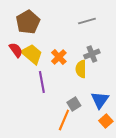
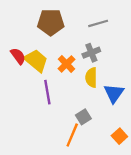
brown pentagon: (28, 22) -> (51, 22), moved, turned 30
gray cross: (92, 54) -> (91, 53), moved
blue triangle: (100, 100) -> (114, 93), moved

